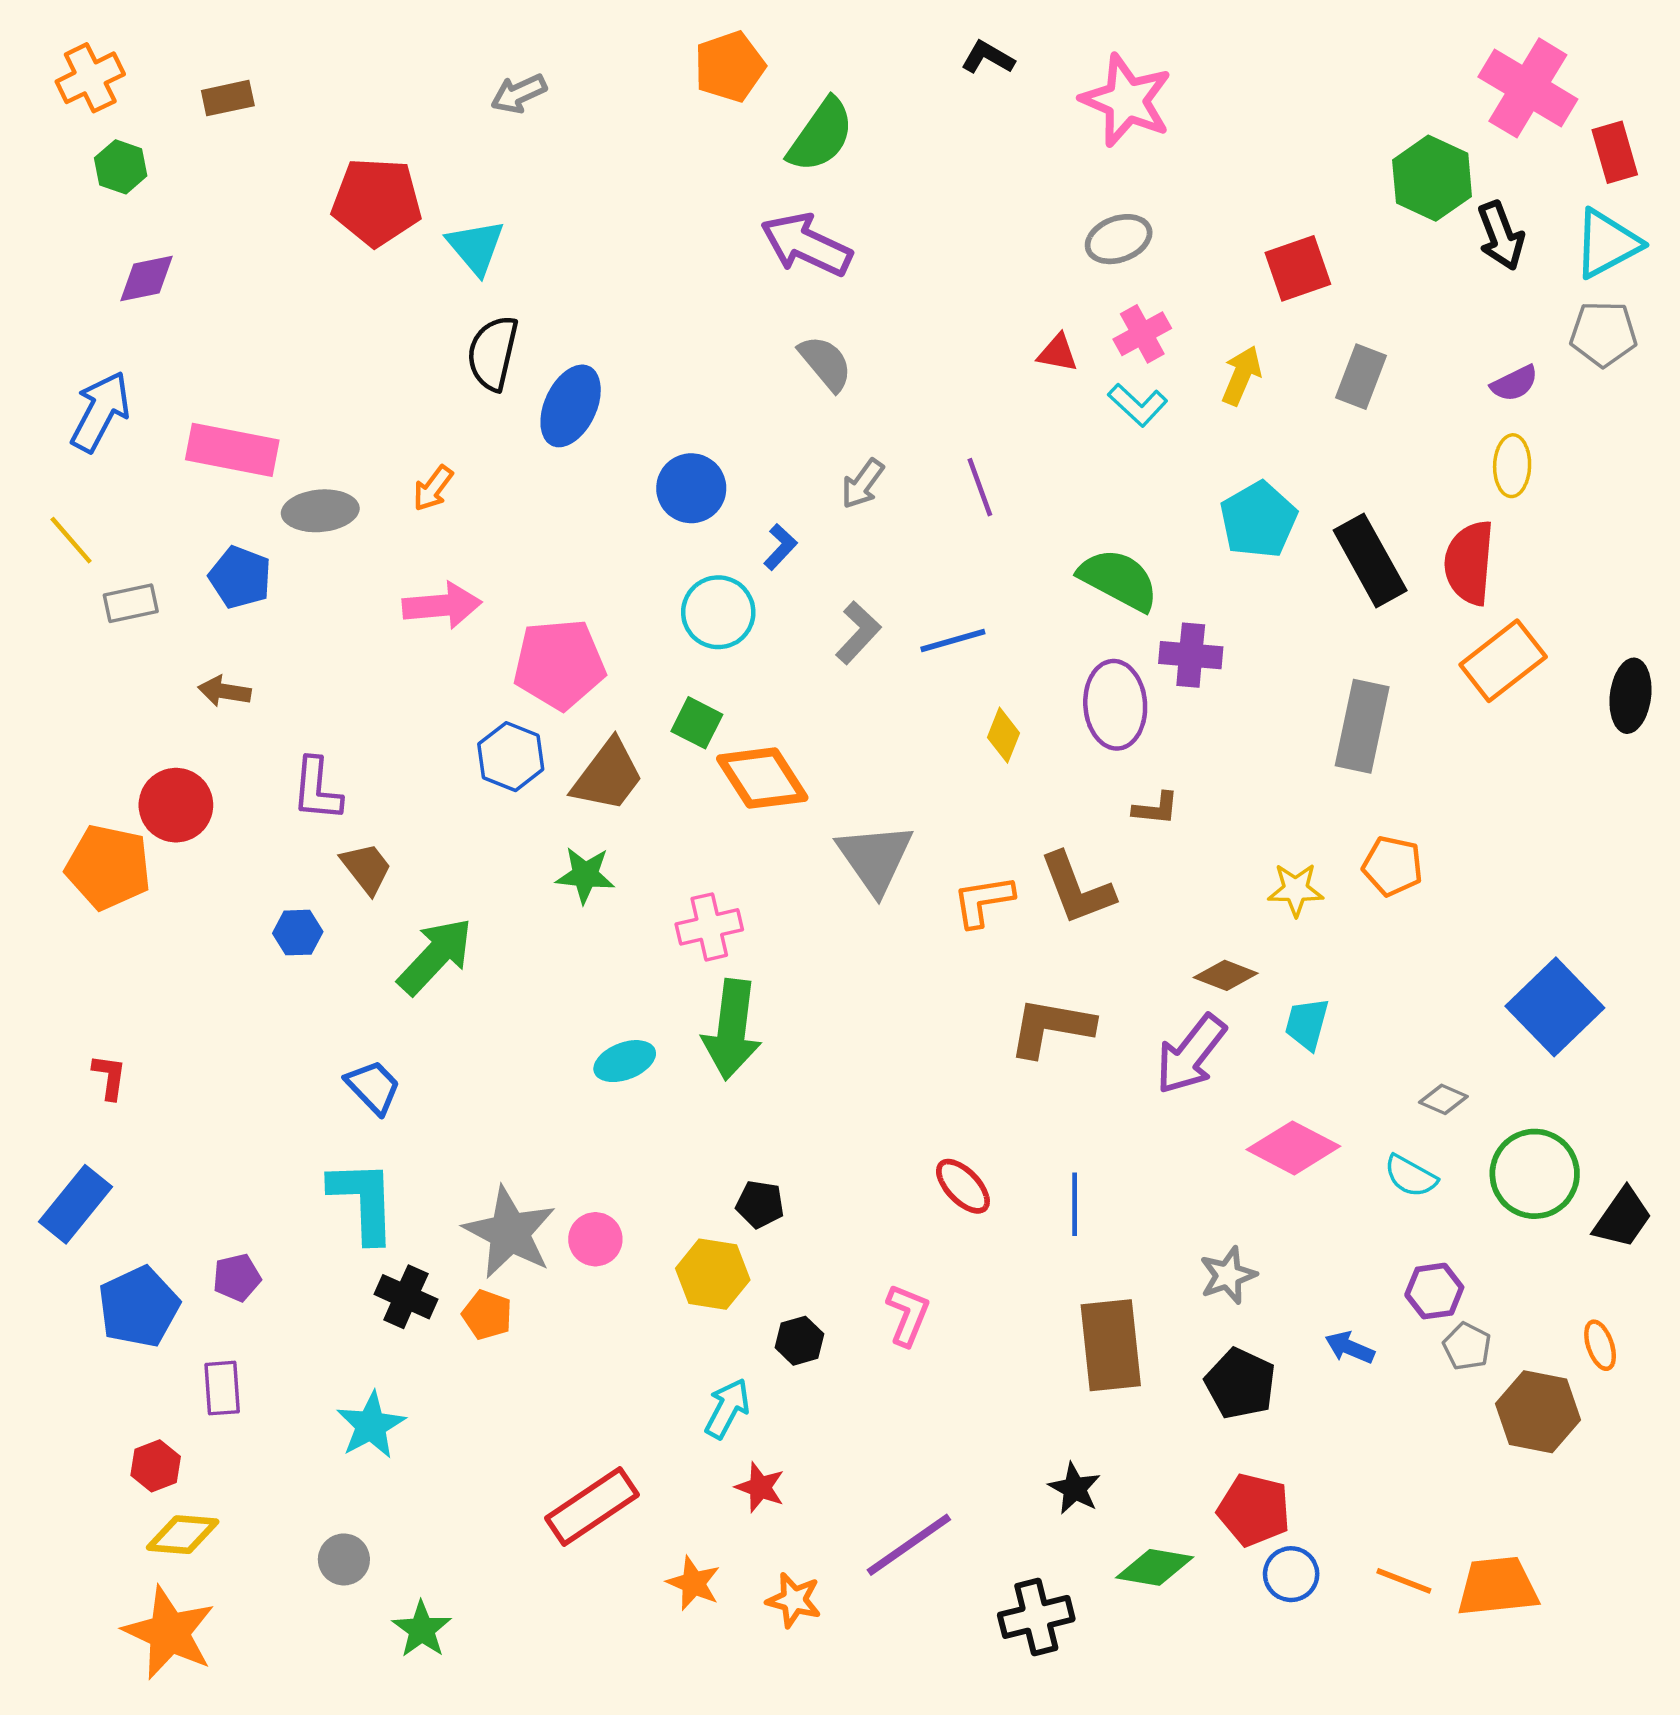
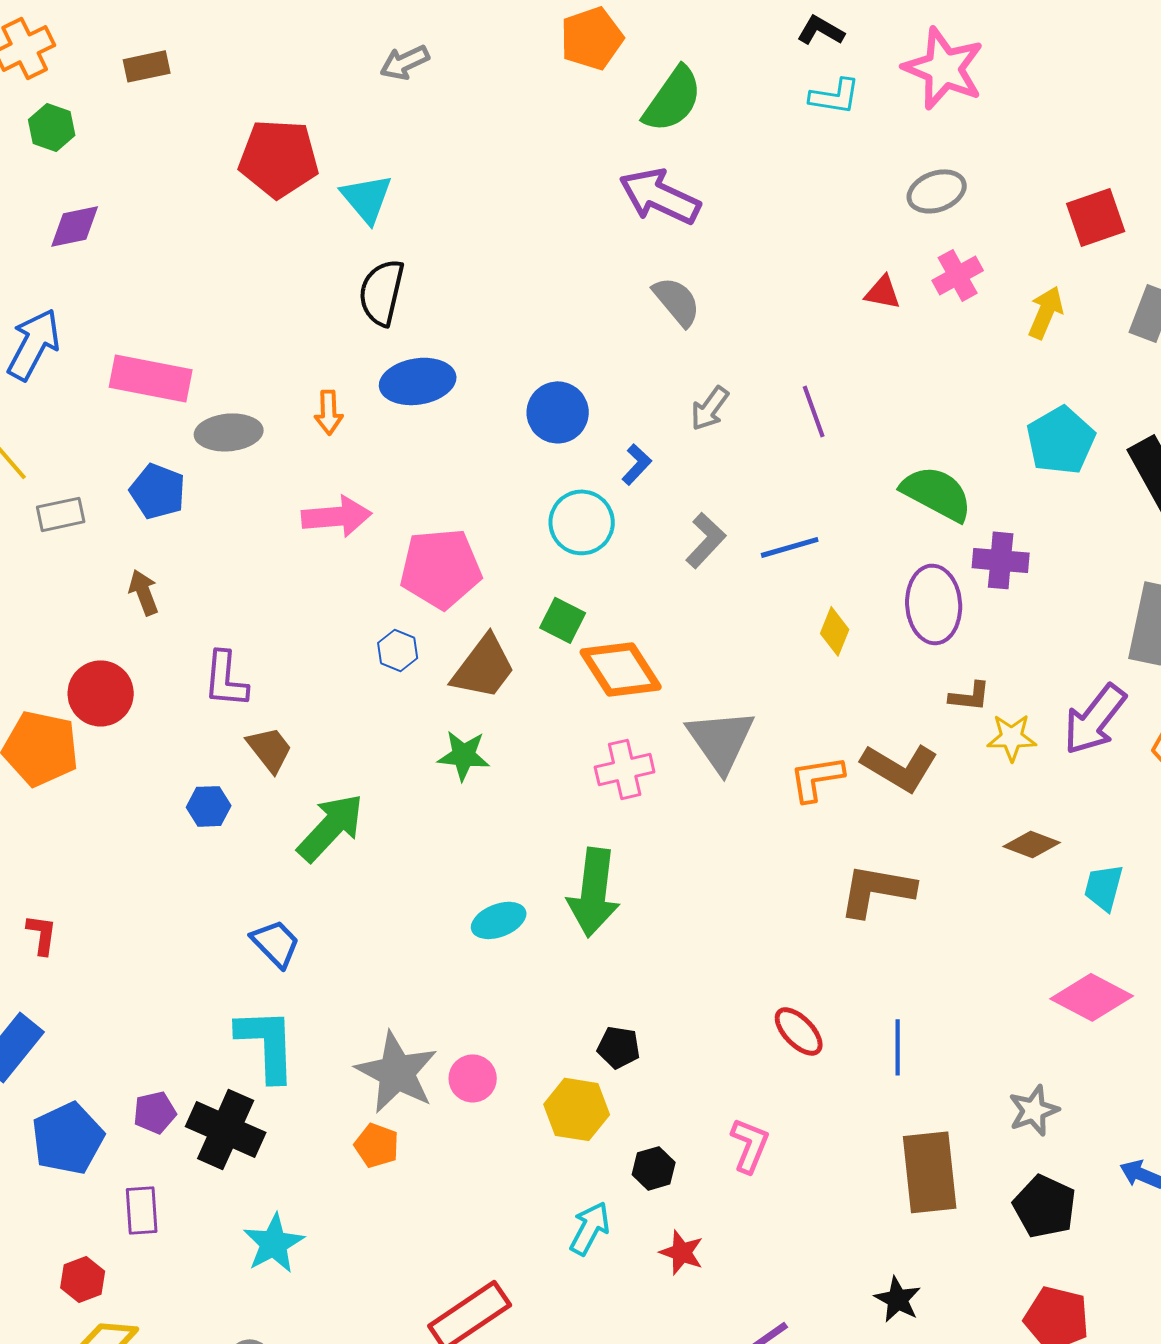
cyan L-shape: (1138, 405) -> (835, 96), moved, turned -34
blue ellipse: (571, 406) -> (418, 381), moved, turned 56
orange arrow: (433, 488) -> (329, 412), turned -39
brown arrow: (224, 691) -> (144, 592), turned 60
blue hexagon: (511, 757) -> (398, 650), size x0.7
brown L-shape: (1077, 889) -> (900, 767), turned -38
yellow star: (1296, 890) -> (1012, 737), moved
pink cross: (709, 927) -> (625, 769), moved
purple arrow: (1191, 1054) -> (1095, 719), moved
black cross: (406, 1297) -> (226, 1129), moved, size x1.4
red star: (760, 1487) -> (682, 1252), moved

